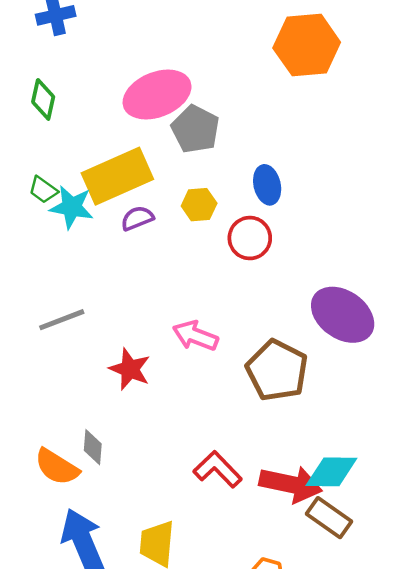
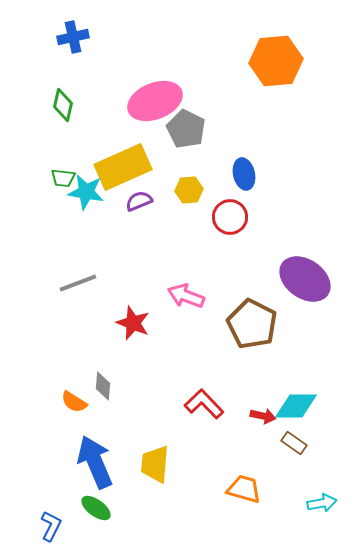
green trapezoid: (43, 190) -> (63, 178), turned -30
orange semicircle: (57, 467) -> (74, 402), size x0.7
red arrow: (291, 484) -> (263, 416), size x0.5
brown rectangle: (329, 518) -> (294, 443), size x0.7

